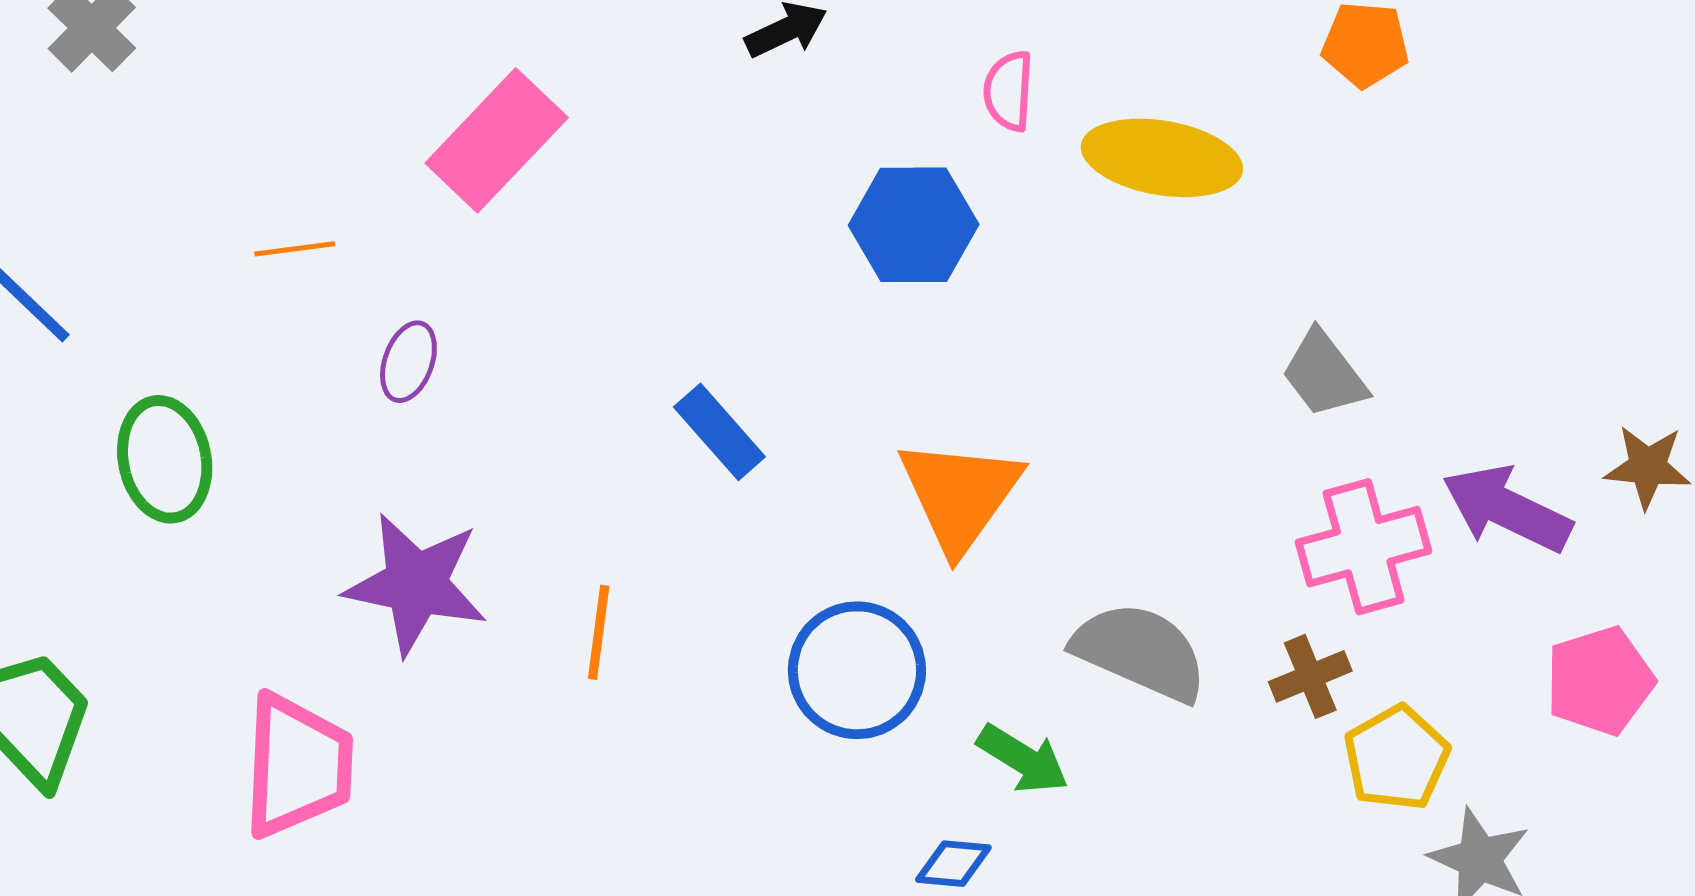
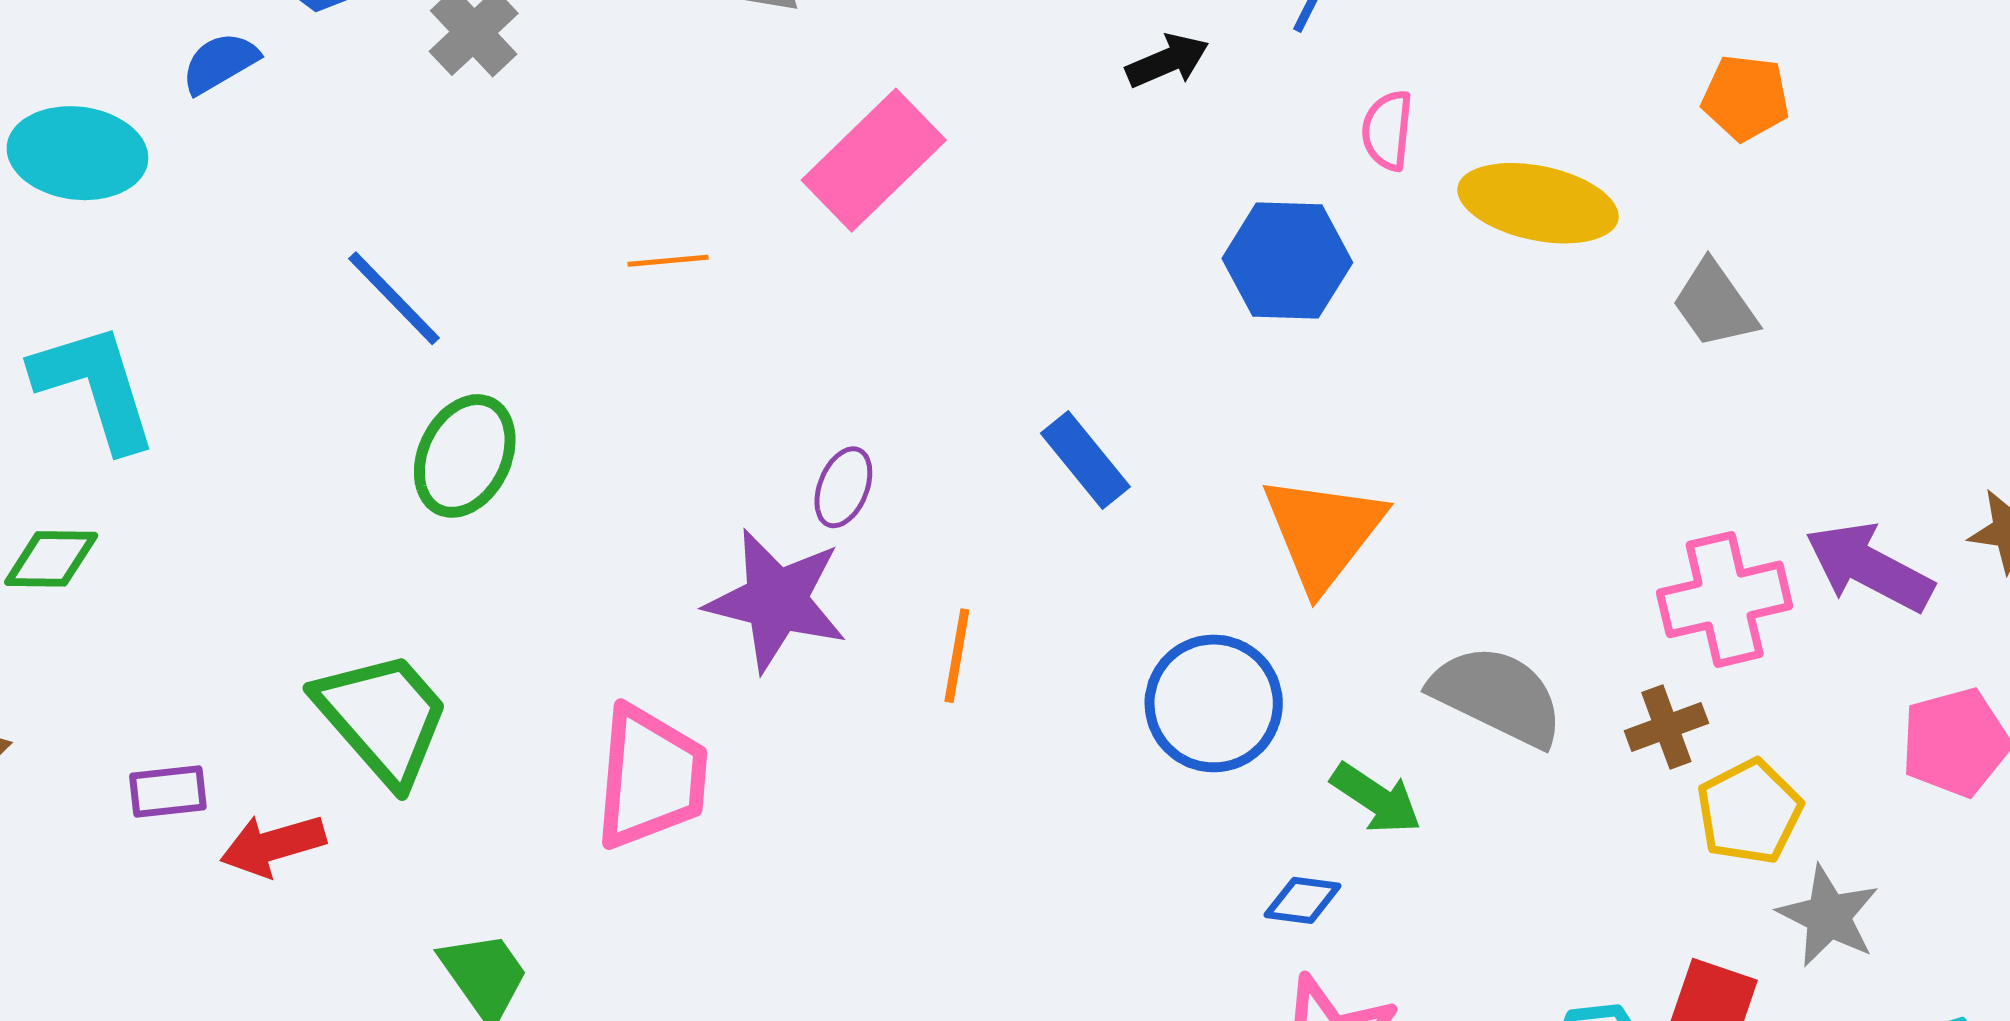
purple ellipse: (408, 362) -> (843, 487), moved
gray trapezoid: (1324, 374) -> (1715, 304), moved
green ellipse: (165, 459) -> (465, 456), moved, turned 35

